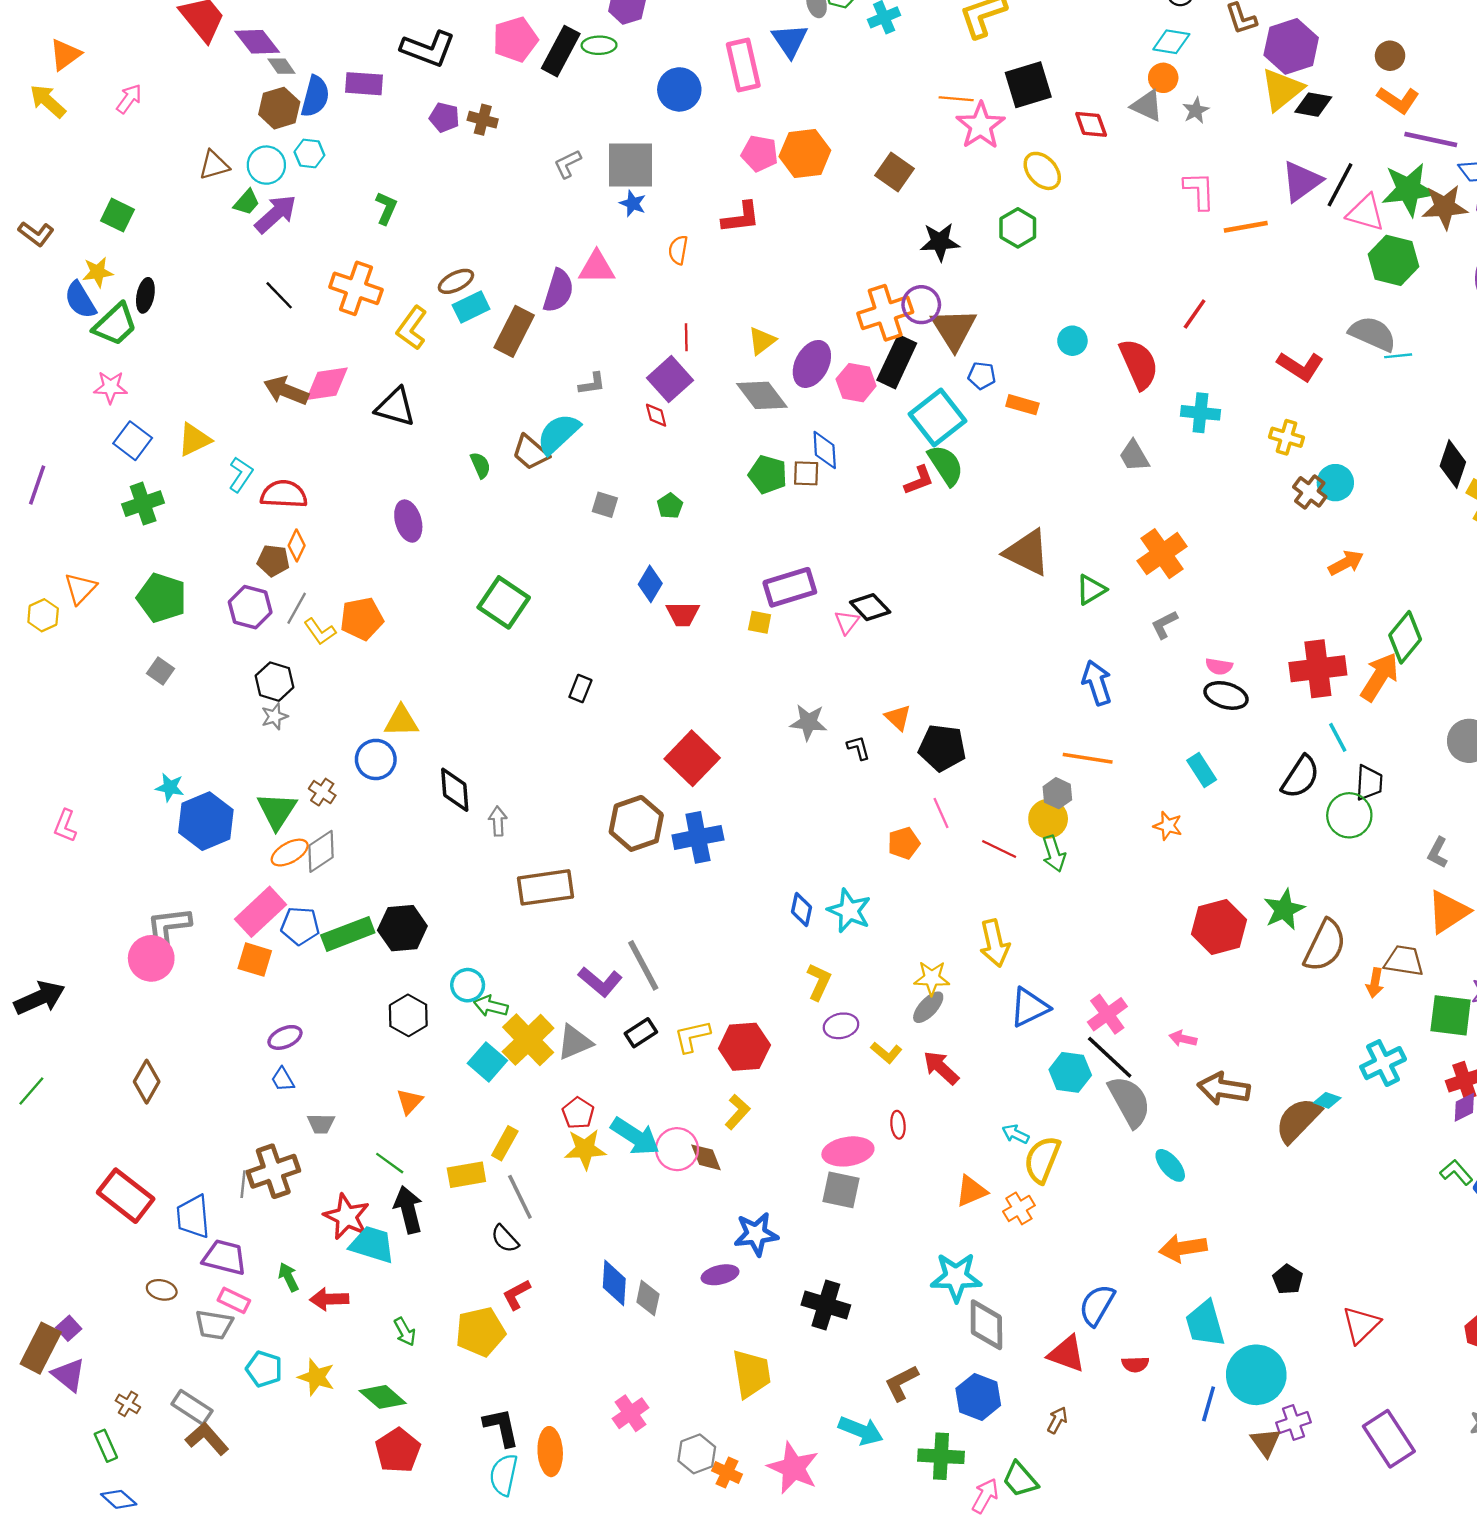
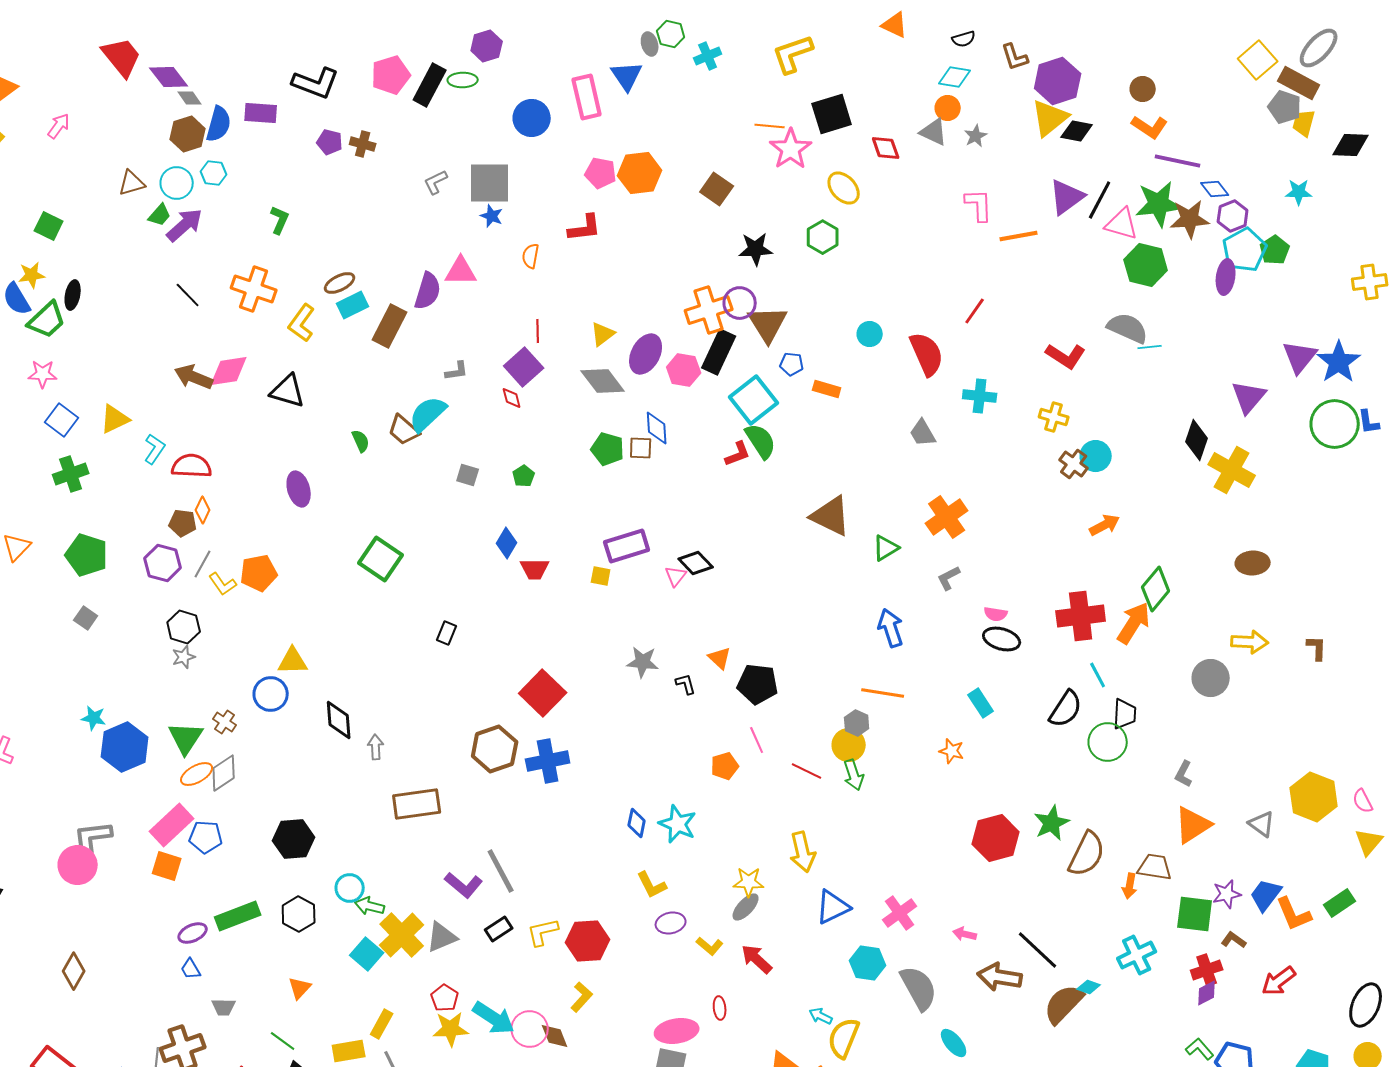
green rectangle: (348, 934) -> (238, 916), moved
yellow L-shape: (819, 982) -> (652, 885), turned 128
black line: (1110, 1057) -> (1038, 950), moved

